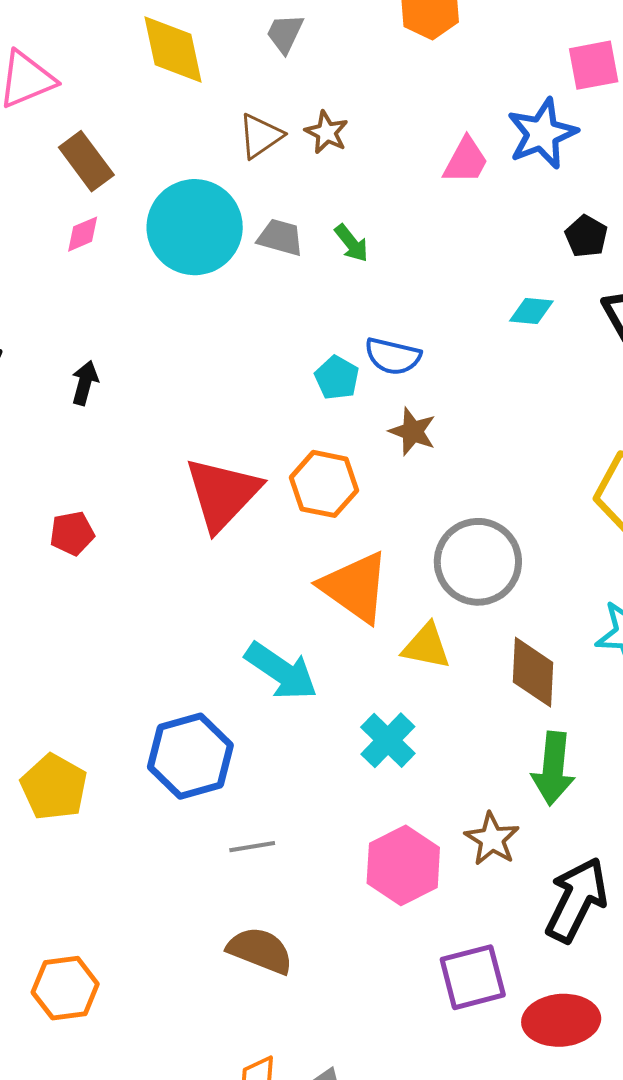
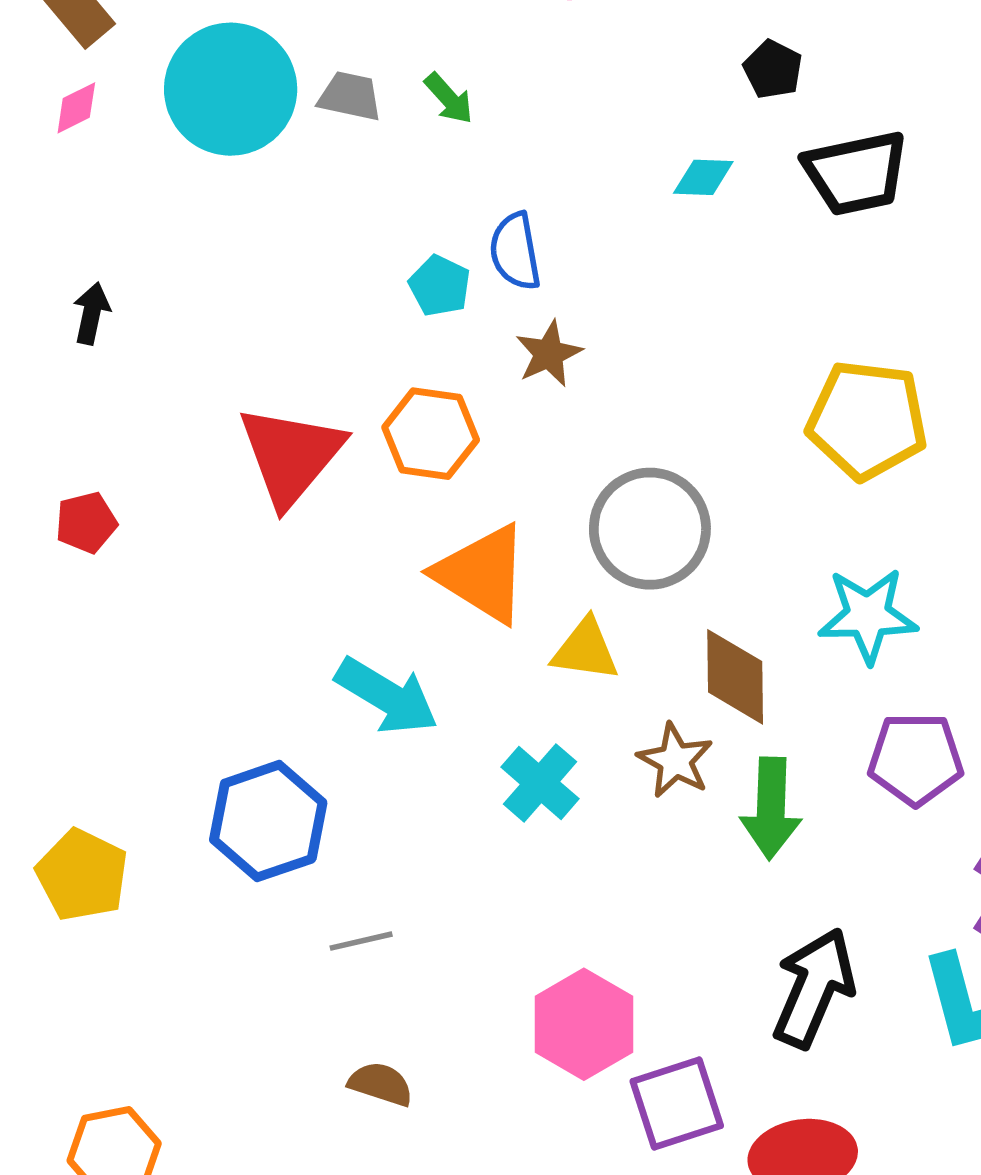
blue semicircle: (393, 356) -> (515, 251), turned 70
brown star: (413, 431) -> (549, 354), turned 30
brown star: (492, 839) -> (675, 760), moved
pink hexagon: (403, 865) -> (584, 1024), moved
brown semicircle: (260, 950) -> (381, 1084), size x0.7

